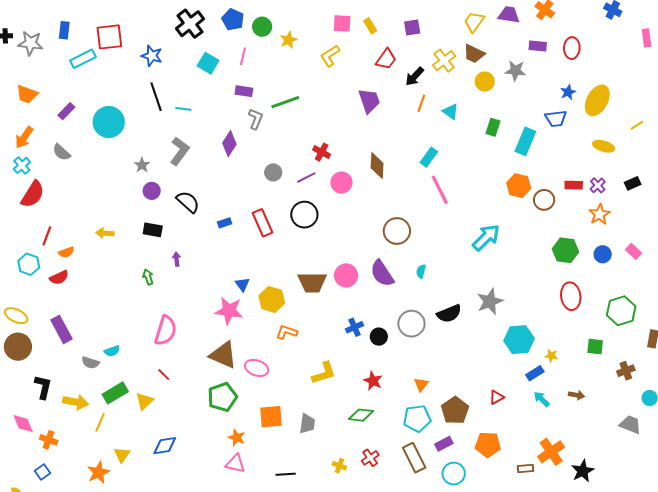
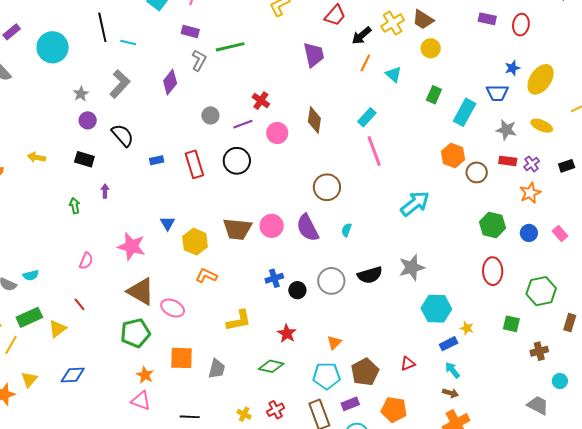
gray star: (515, 71) -> (506, 130), moved
pink star: (229, 311) -> (131, 246), moved
pink semicircle: (166, 331) -> (86, 261), size x0.6
brown arrow: (577, 395) -> (451, 393), moved

